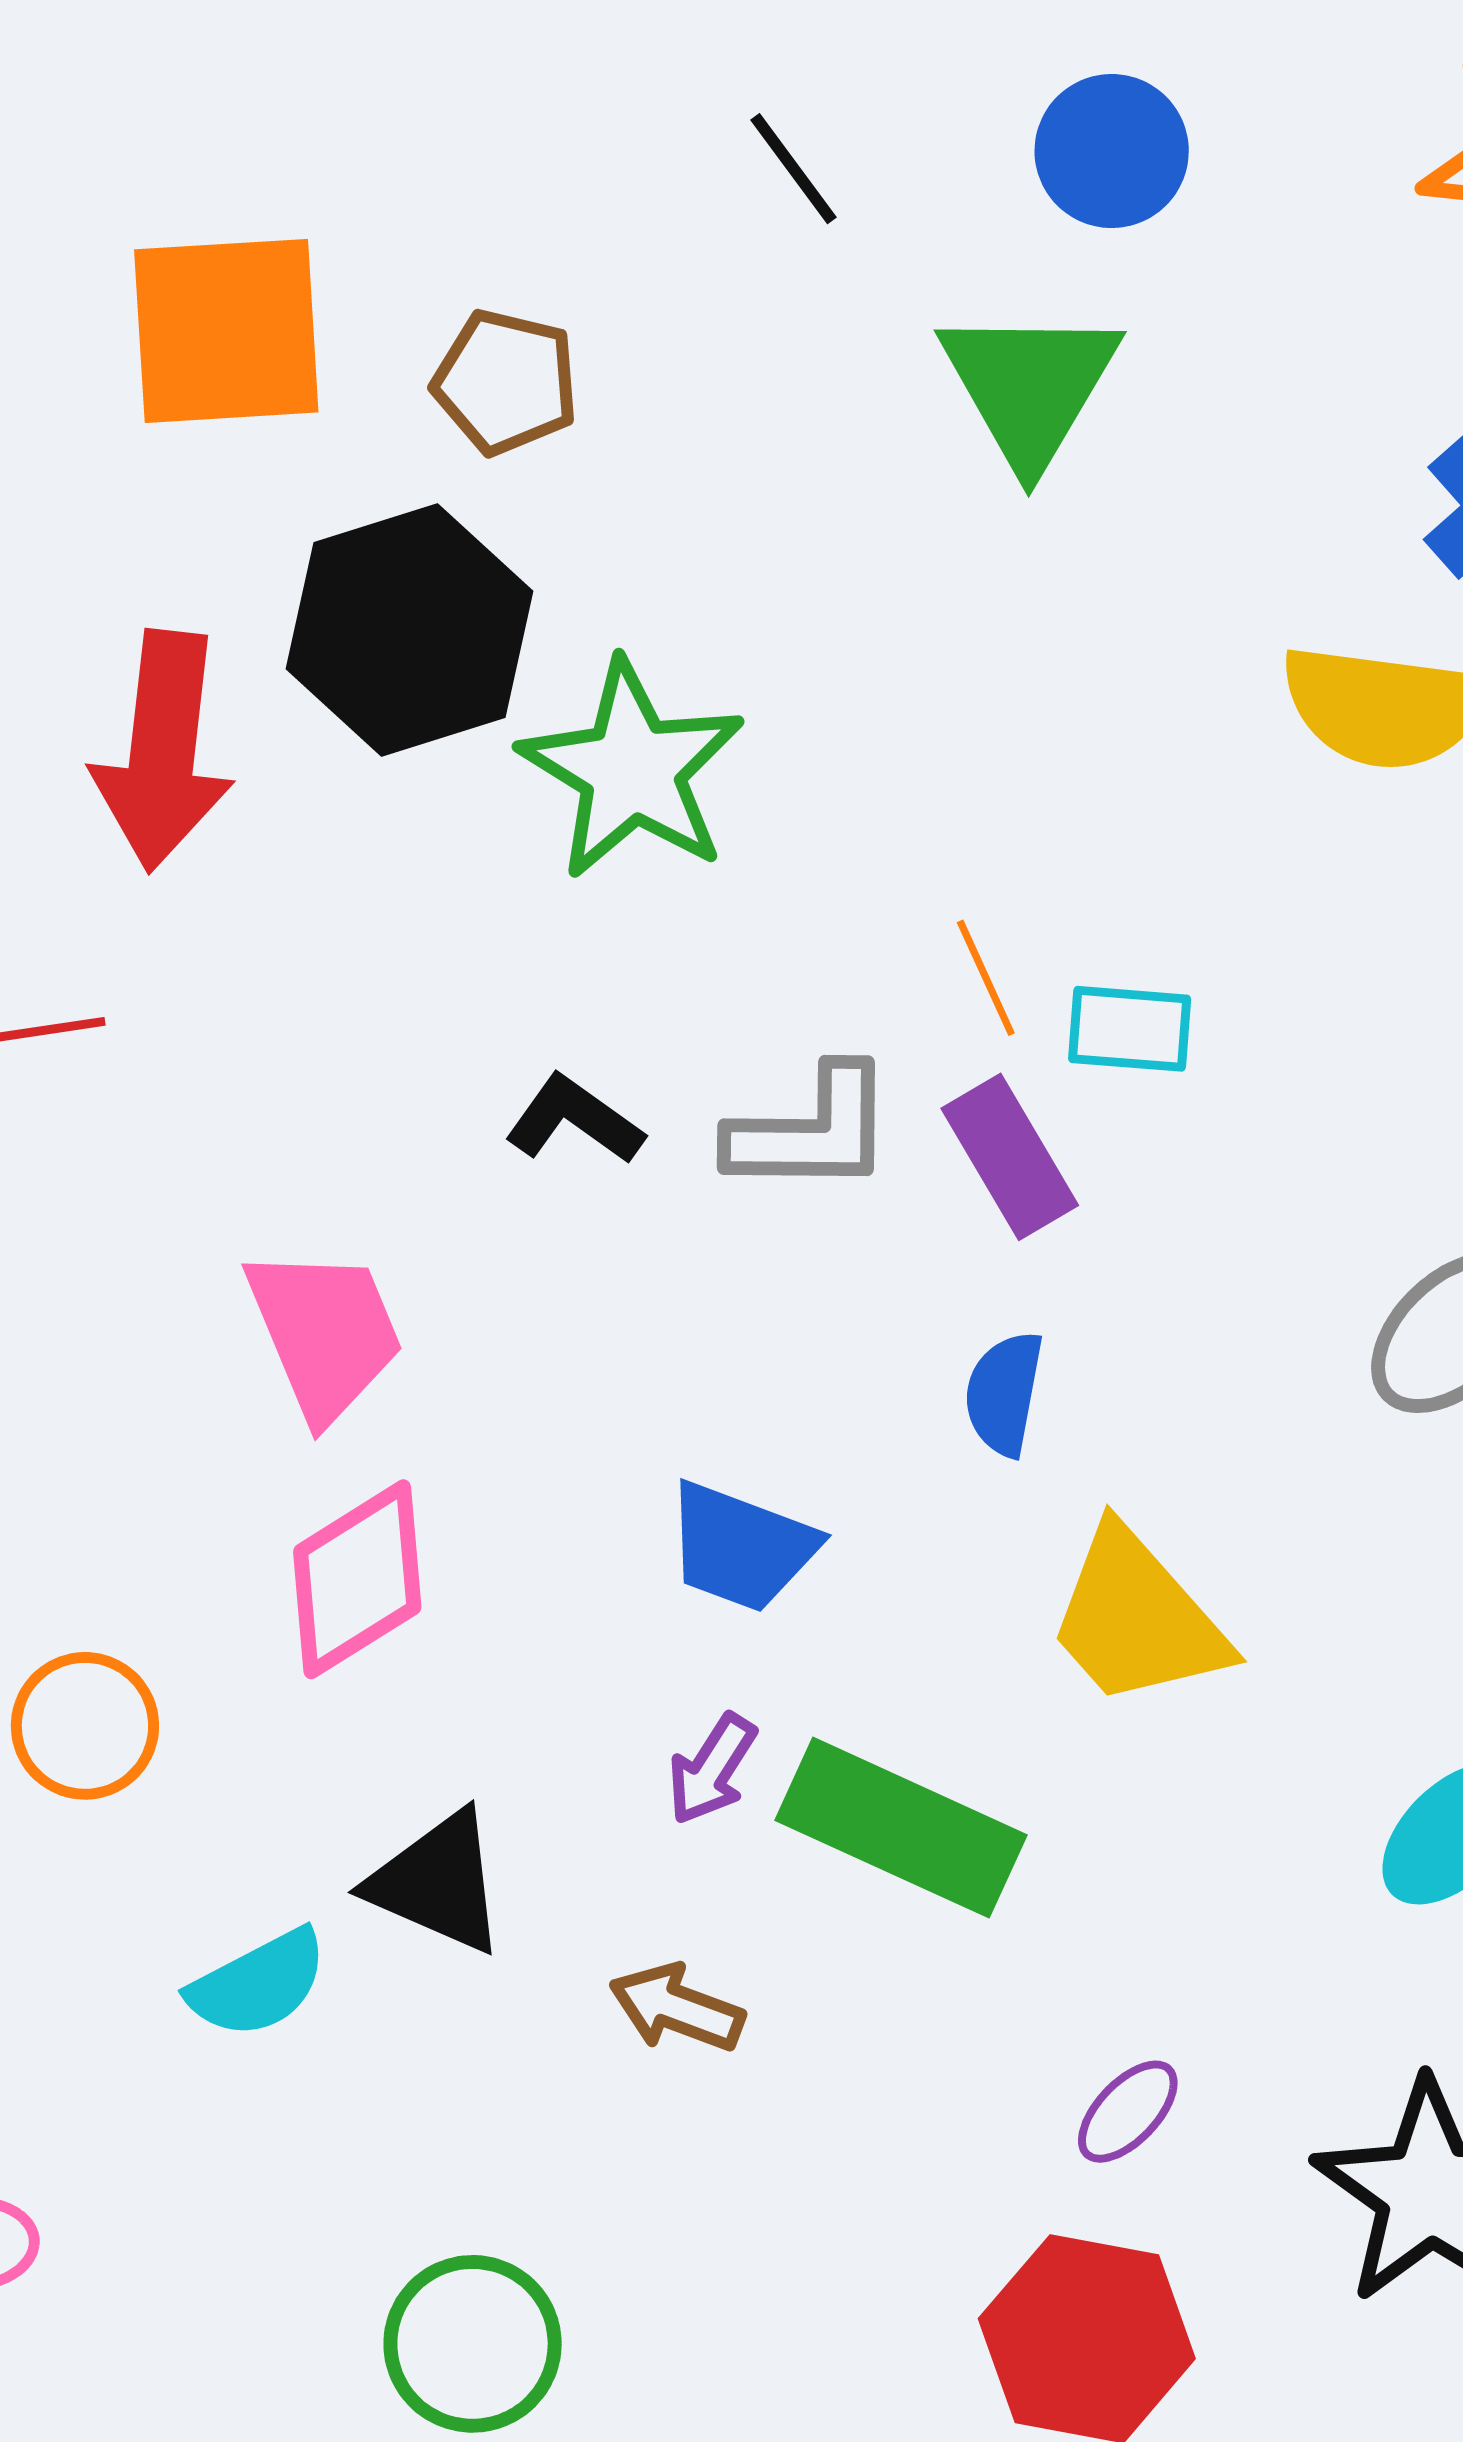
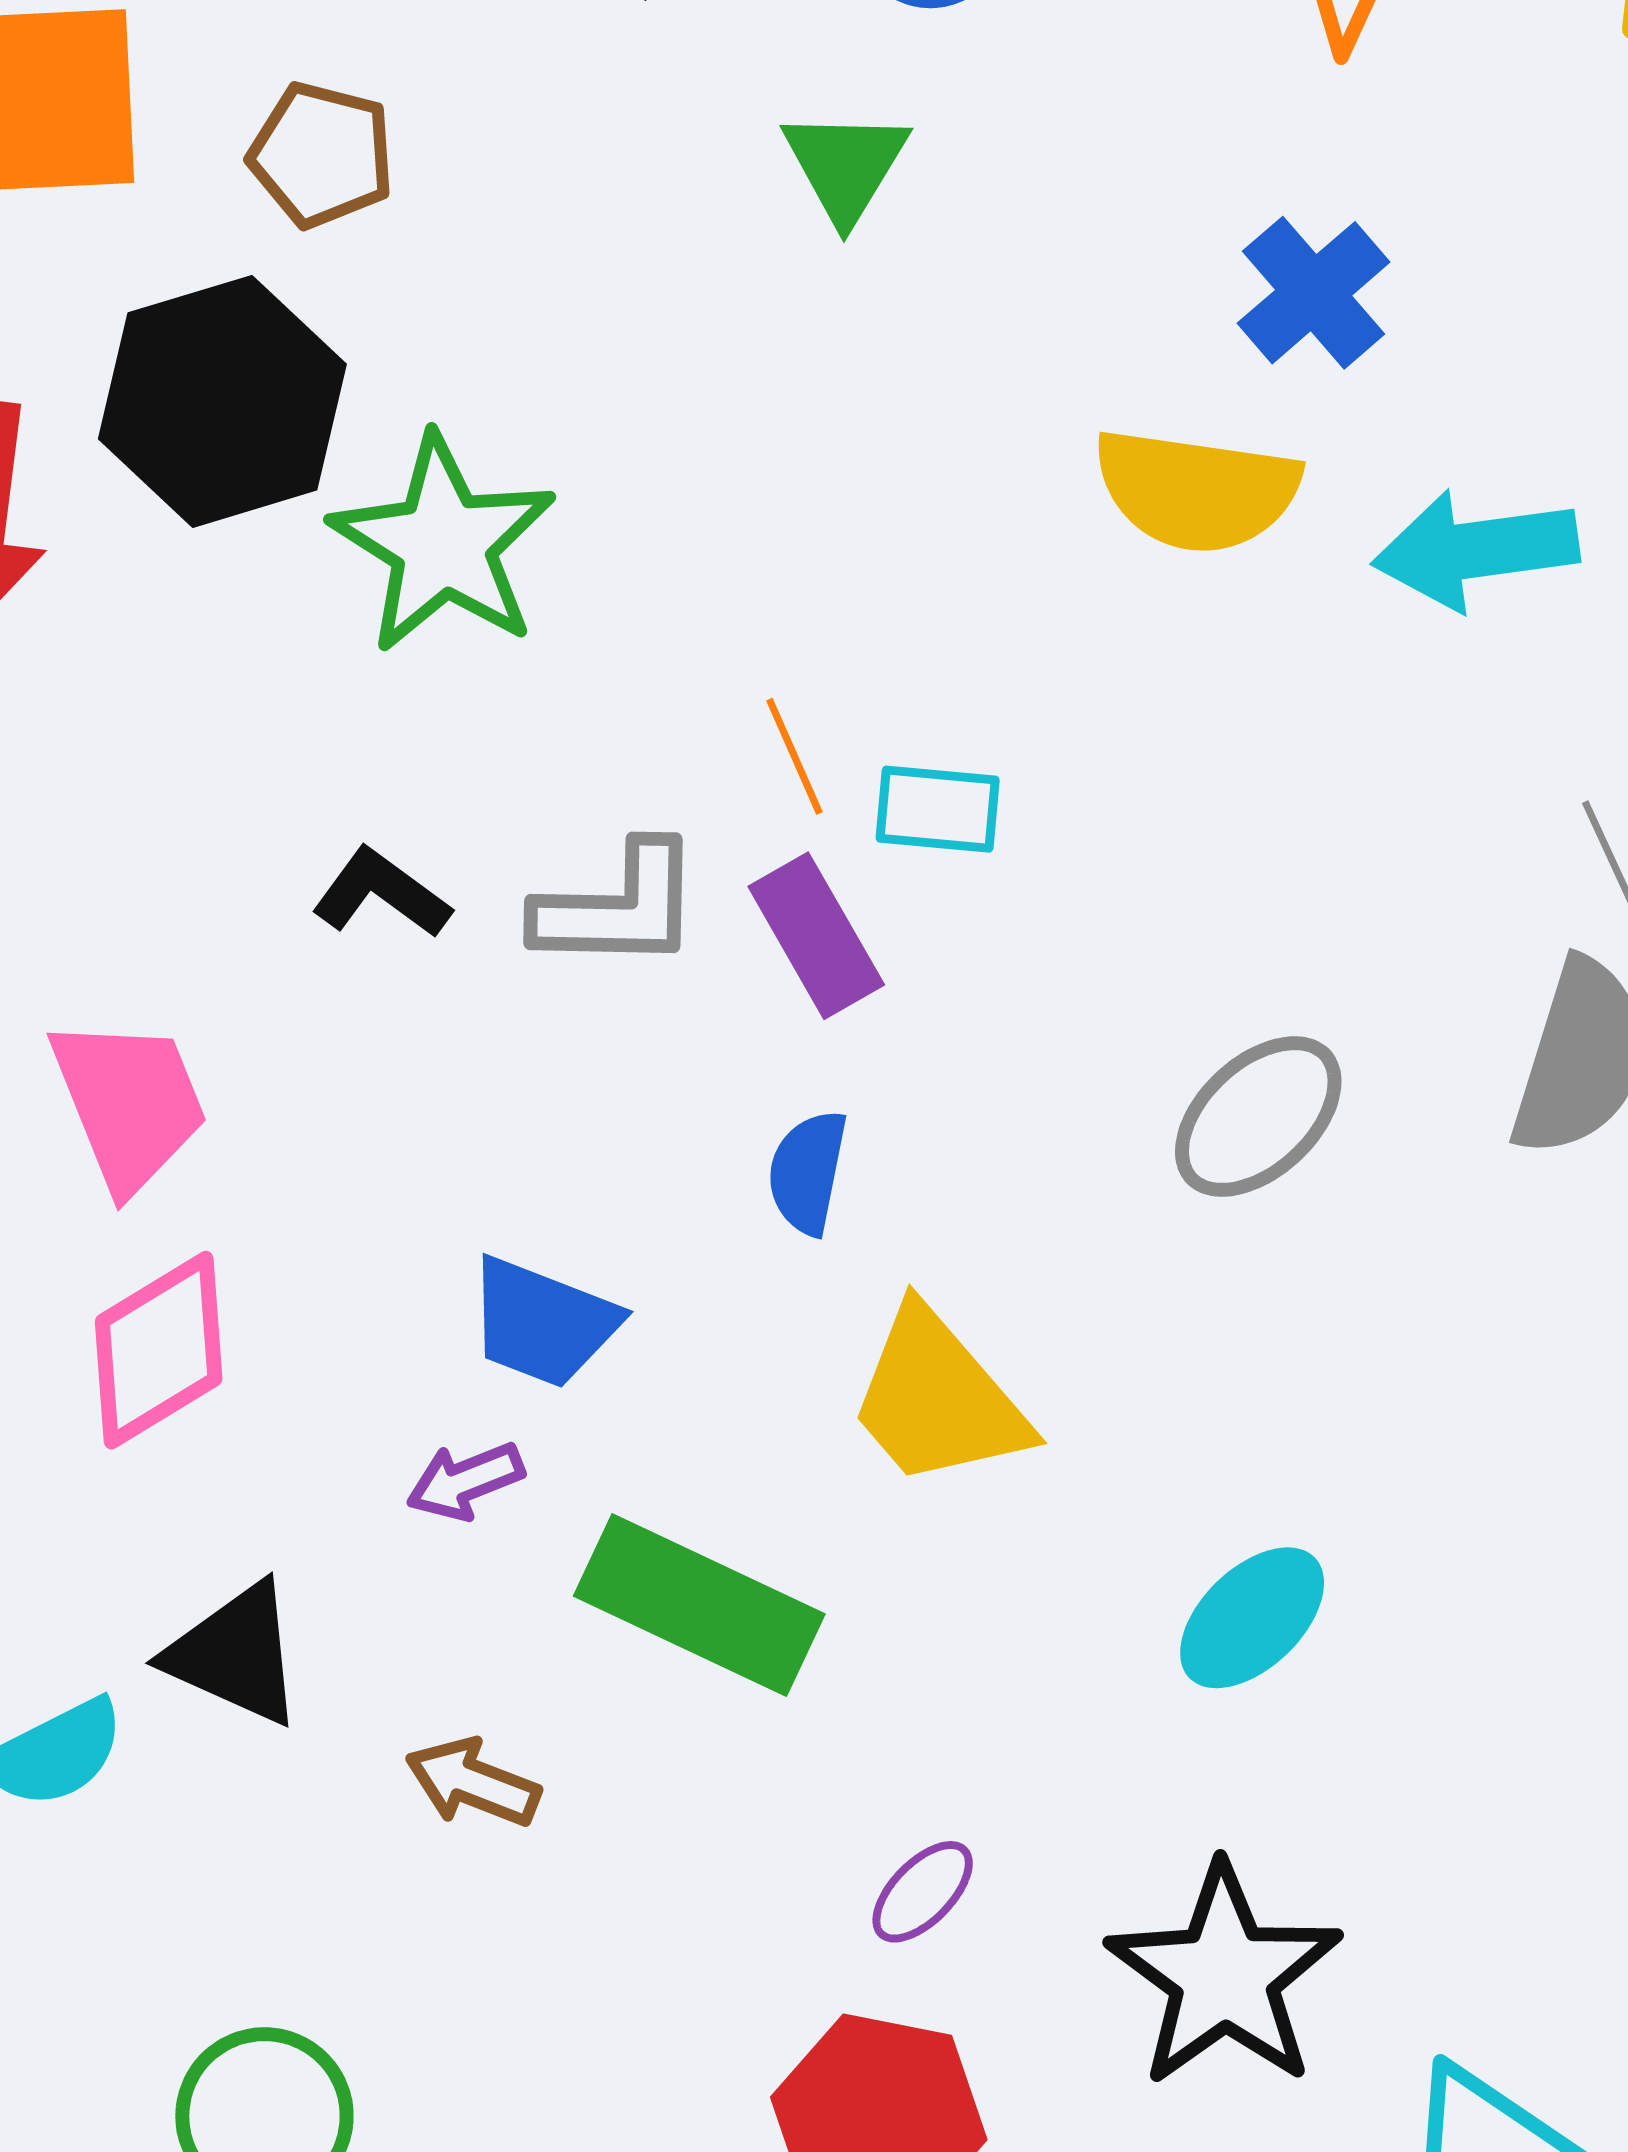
green triangle: (1030, 386) -> (846, 165), size x0.7
purple arrow: (712, 1769) -> (465, 1481), moved, turned 35

